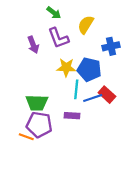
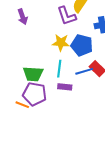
purple L-shape: (58, 38) -> (67, 16), moved
purple arrow: (33, 45) -> (23, 17), moved
cyan line: (76, 89) -> (59, 69), moved

